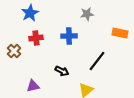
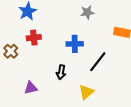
blue cross: (69, 36) -> (75, 44), moved
black arrow: (62, 71) -> (61, 72), turned 72

